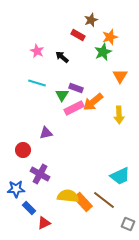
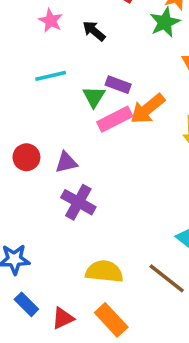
cyan line: (37, 83) -> (51, 76), turned -30
red circle: (23, 150) -> (26, 157), moved
purple cross: (40, 174) -> (78, 202), moved
orange rectangle: (83, 202) -> (111, 320), moved
blue rectangle: (29, 208) -> (26, 304), moved

